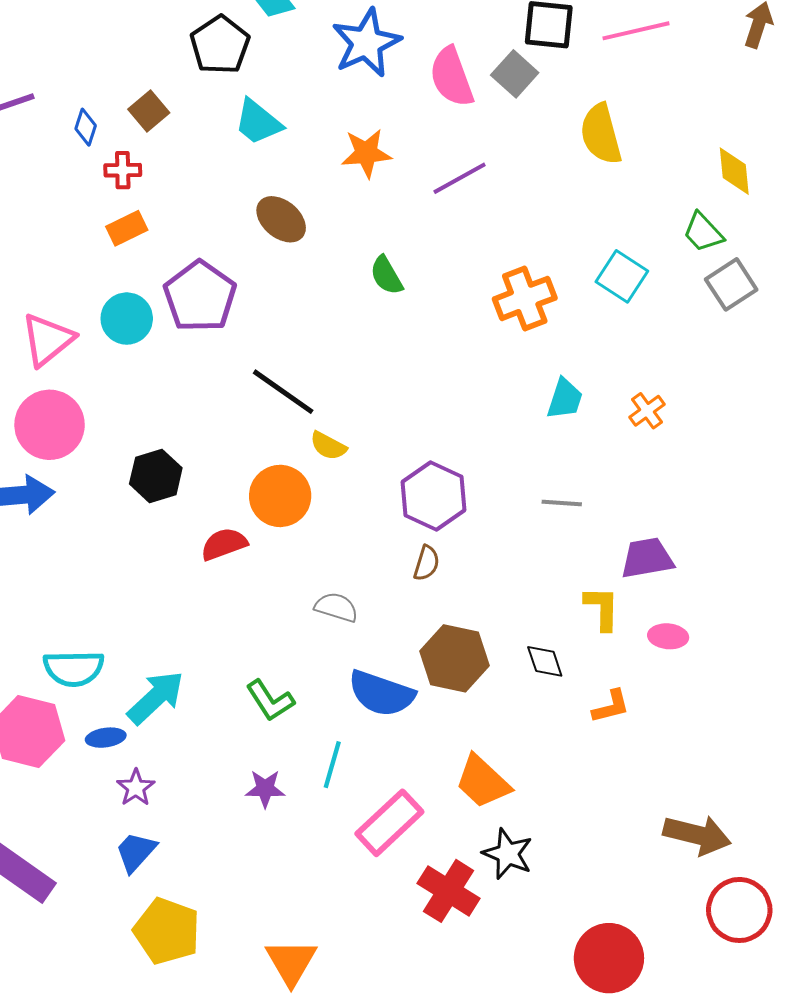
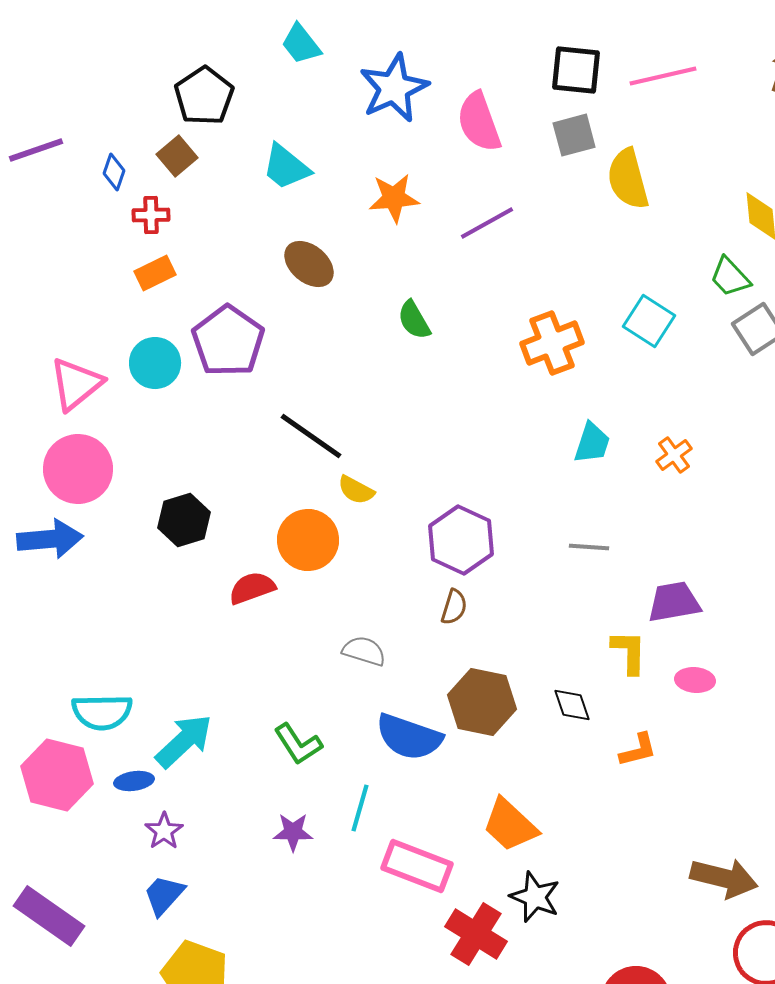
black pentagon: (220, 45) -> (204, 96), moved
gray square: (515, 74) -> (574, 135), moved, turned 33
pink rectangle: (389, 823) -> (417, 866), turned 64

